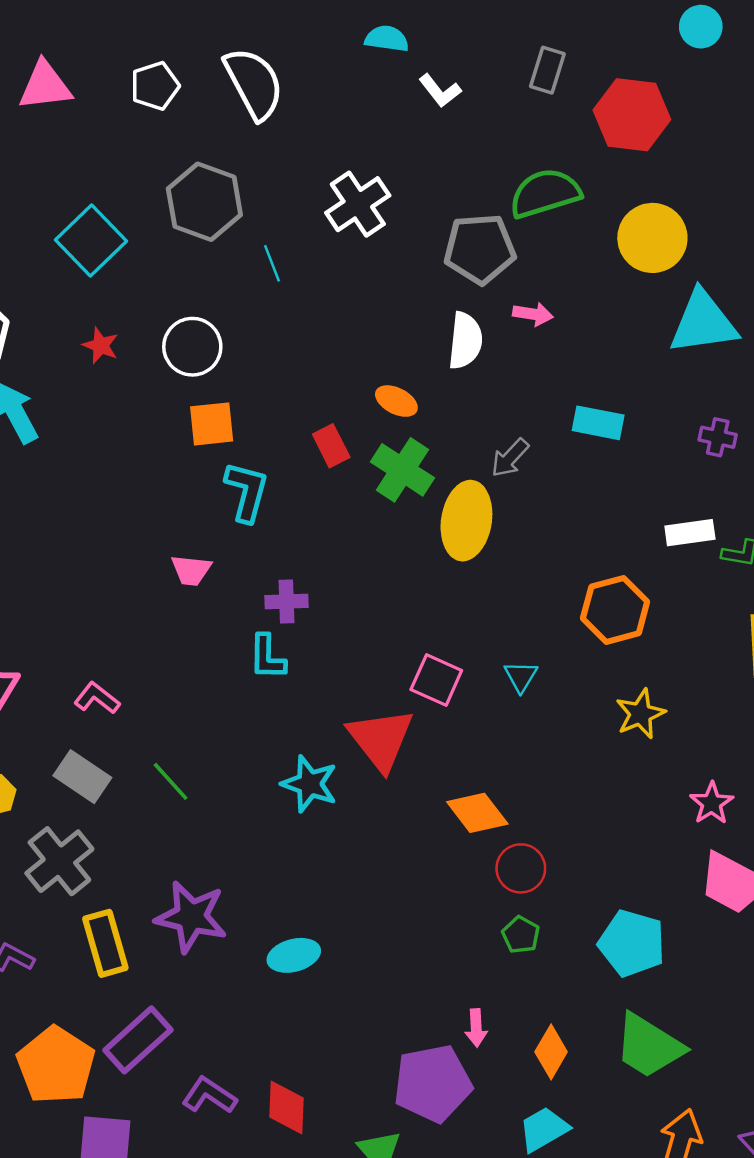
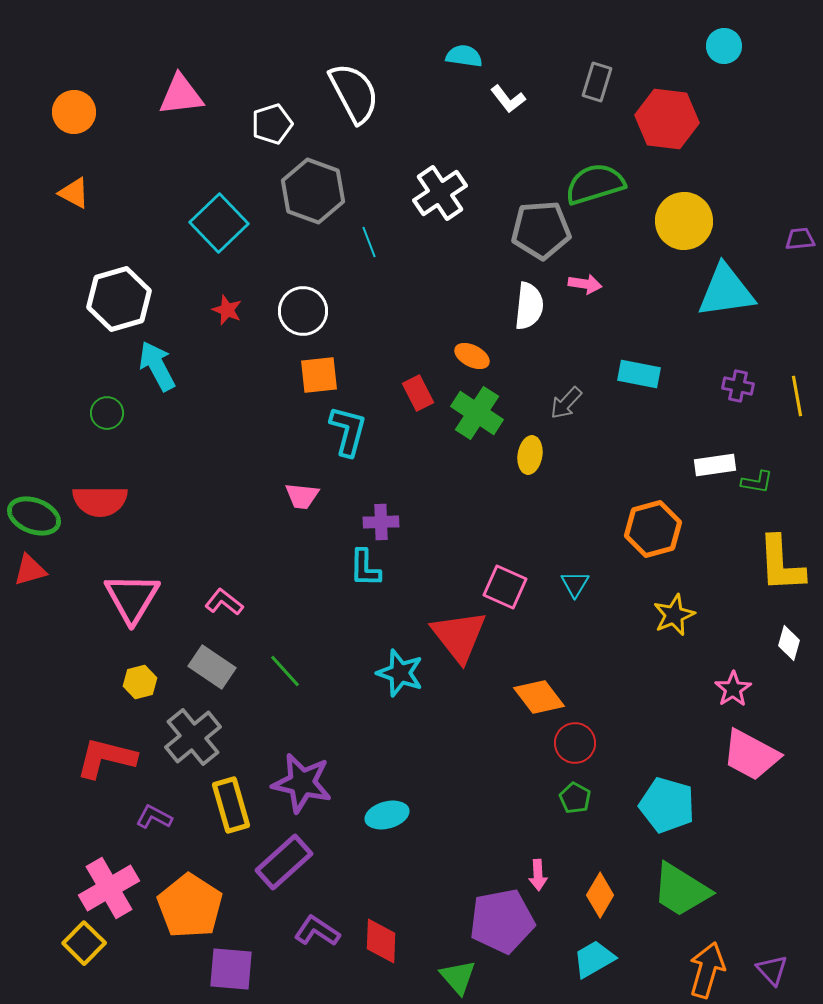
white pentagon: (155, 86) -> (272, 124), moved
yellow ellipse: (466, 521) -> (530, 455), size x0.6
purple rectangle: (138, 1040) -> (284, 862), moved

